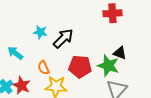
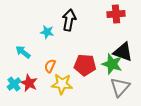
black arrow: (63, 38) -> (69, 20), moved, turned -35
black triangle: (120, 53) -> (123, 52), size x1.5
orange semicircle: (43, 68) -> (50, 66), turned 48

